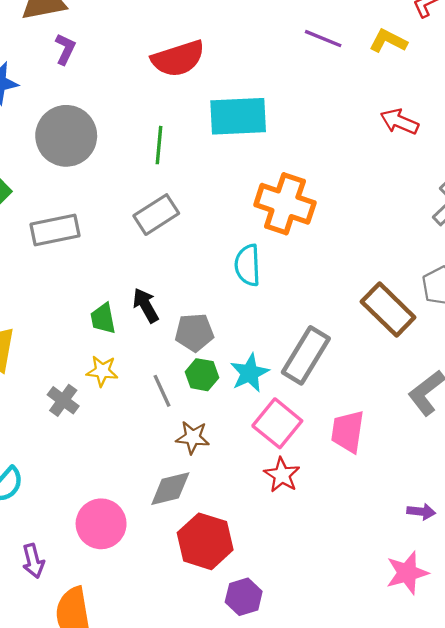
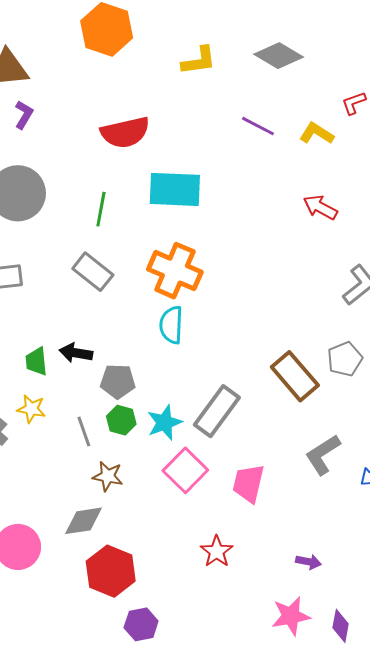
orange cross: (285, 204) -> (175, 271), moved
gray rectangle: (156, 215) -> (93, 272), turned 66
black arrow: (146, 305) -> (76, 353), turned -56
red star: (282, 475) -> (217, 551), moved

